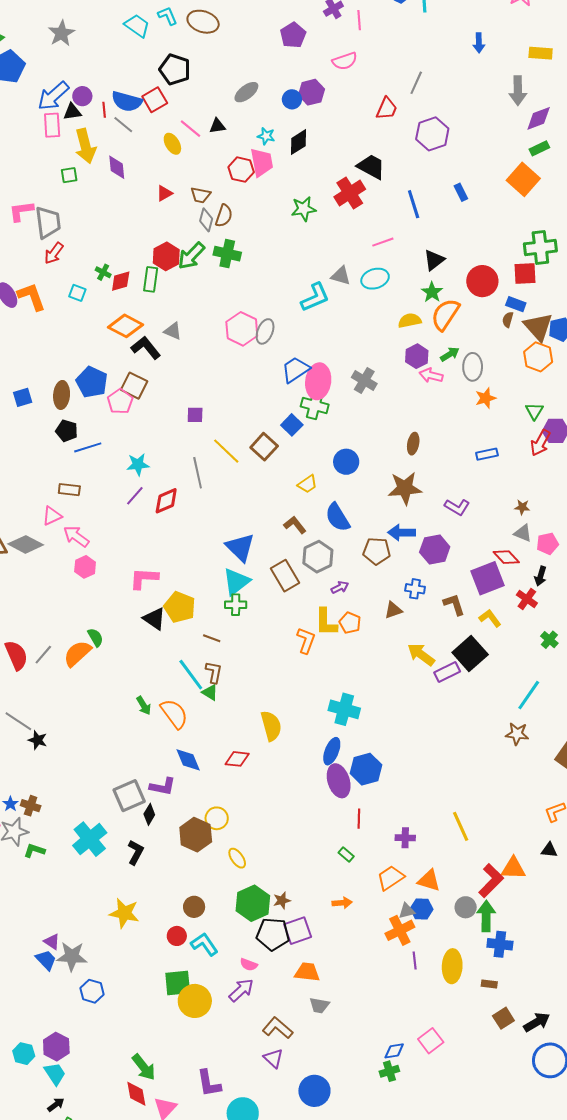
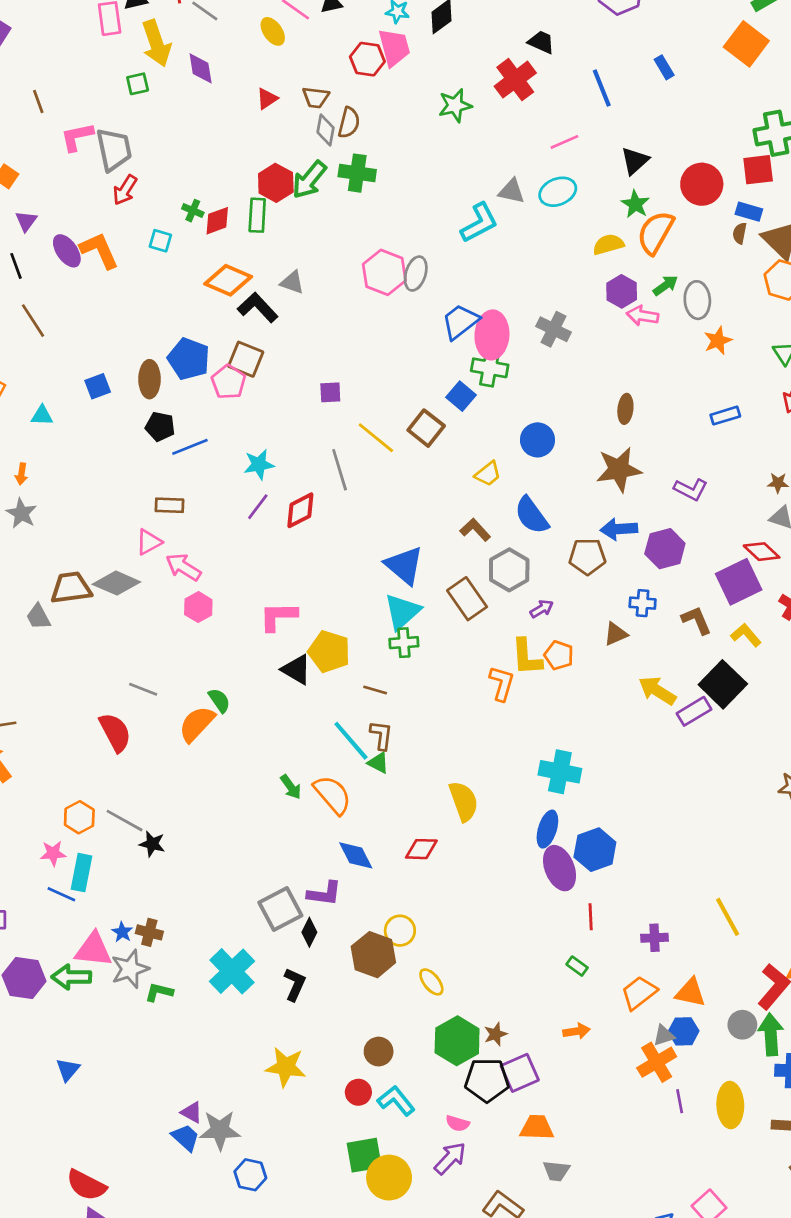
black trapezoid: (371, 167) -> (541, 42), size x0.7
gray line: (43, 655) -> (143, 689), moved, turned 75

